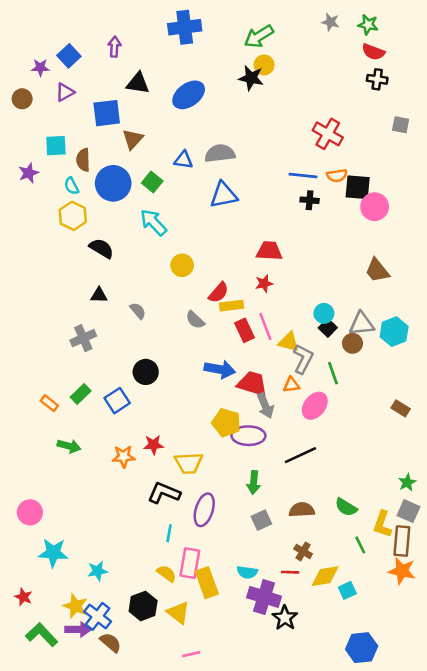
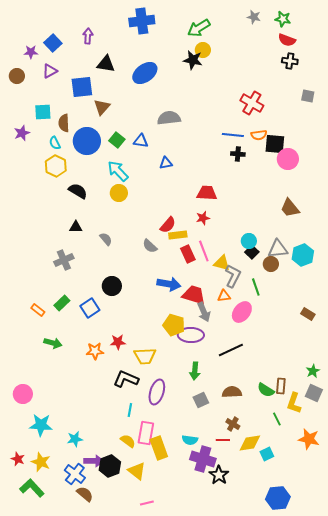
blue triangle: (183, 160) -> (141, 141), moved
blue triangle: (224, 195) -> (166, 163), moved, size x0.6
yellow circle: (182, 265) -> (119, 193), moved
brown rectangle: (402, 541) -> (281, 386), moved, size x0.7
yellow star: (75, 606) -> (41, 462), moved
purple arrow: (78, 629) -> (94, 461), moved

